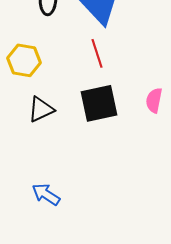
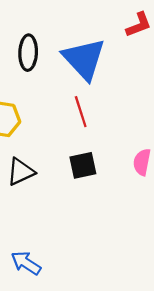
black square: (99, 103) -> (83, 165), size x0.7

